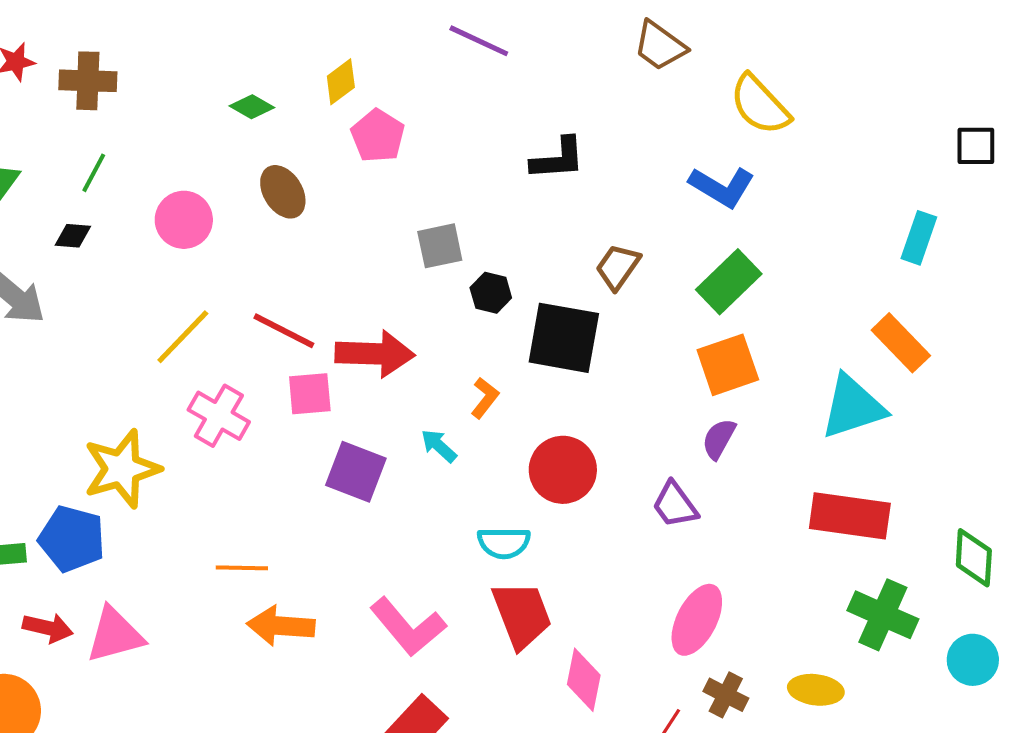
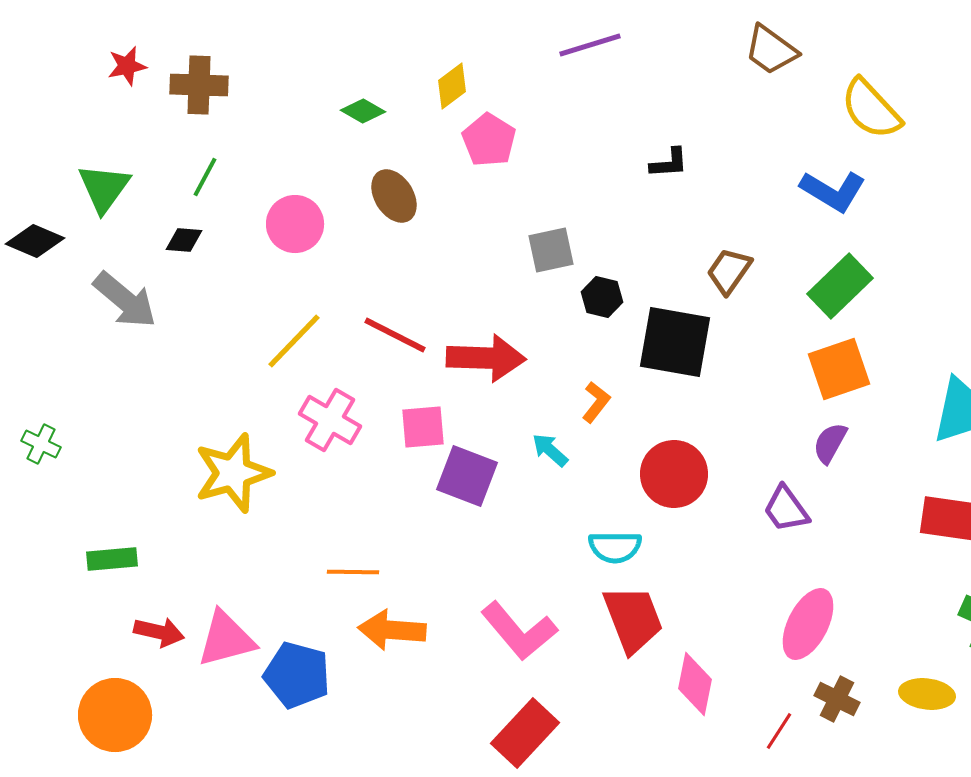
purple line: (479, 41) -> (590, 45), turned -42
black L-shape: (558, 159) -> (669, 163), size x0.7
pink square: (310, 394) -> (423, 427), moved
blue pentagon: (72, 539) -> (297, 675), moved

